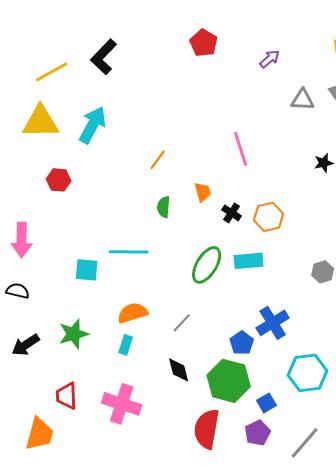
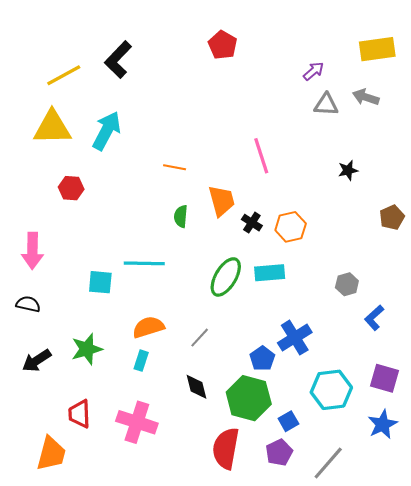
purple arrow: (270, 59) -> (314, 71), moved
orange line: (158, 160) -> (175, 167), turned 65
orange trapezoid: (203, 192) -> (222, 201), size x1.5

